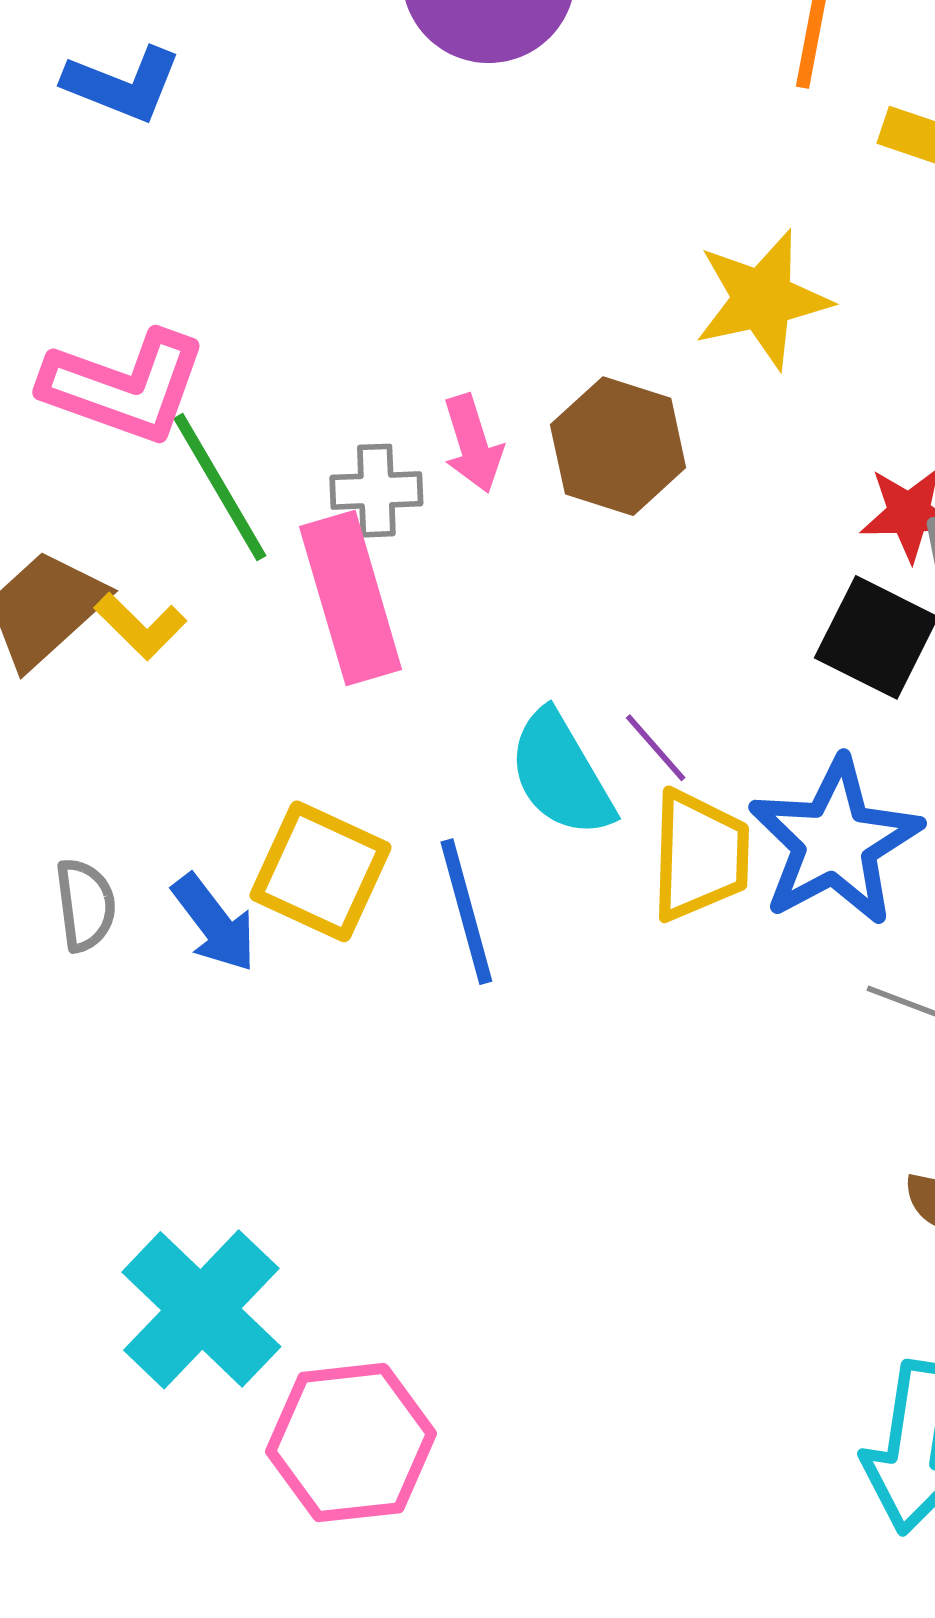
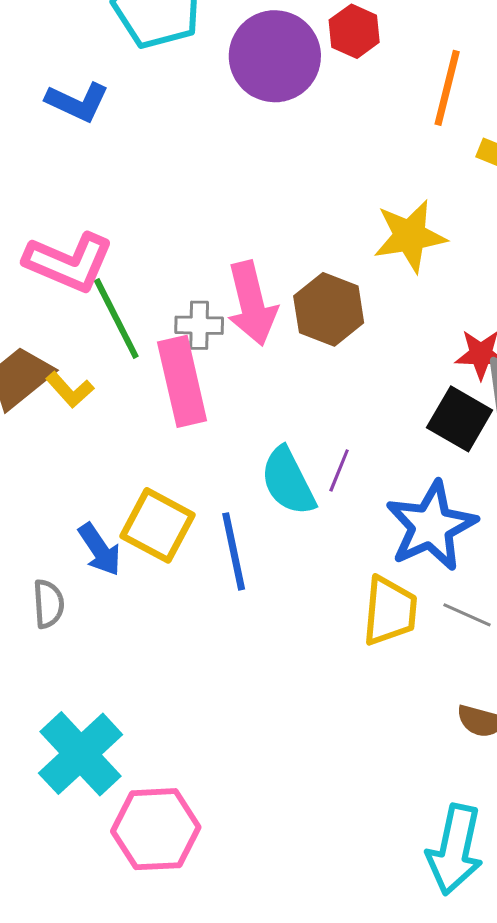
pink arrow: (473, 444) -> (252, 303), size x1.6
purple line: (656, 748) -> (339, 470), turned 60
yellow trapezoid: (700, 855) -> (390, 611), moved
gray semicircle: (85, 905) -> (48, 604), moved

